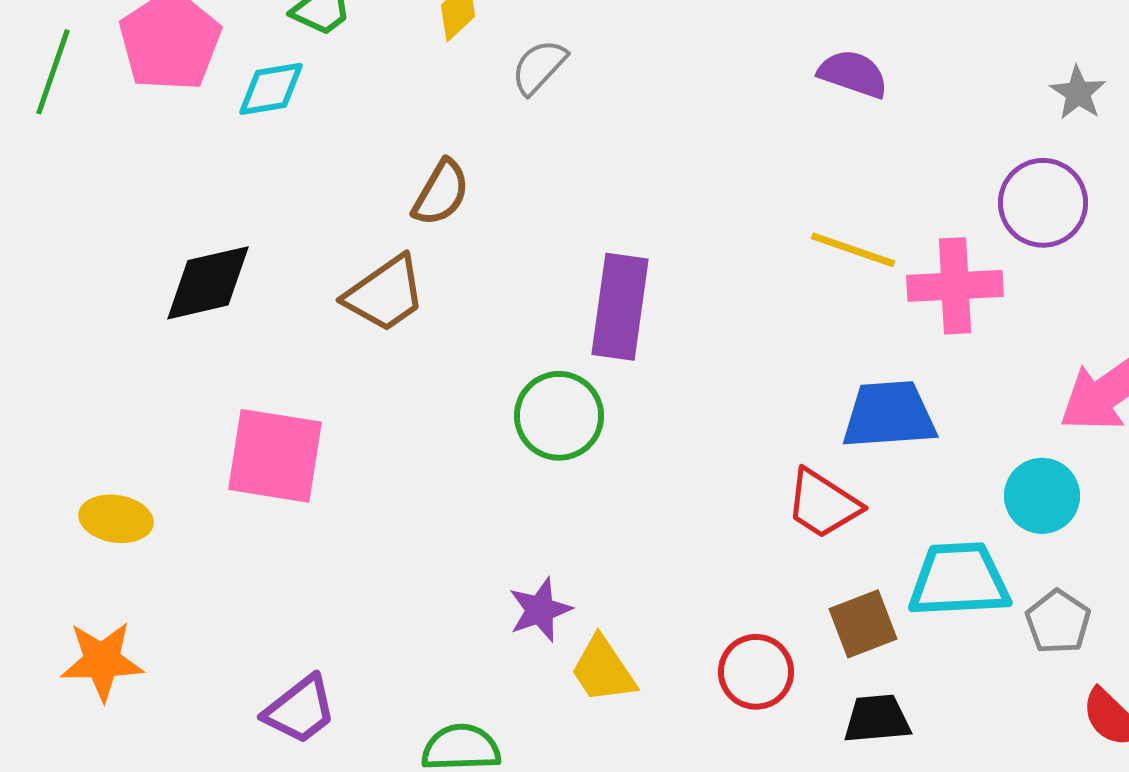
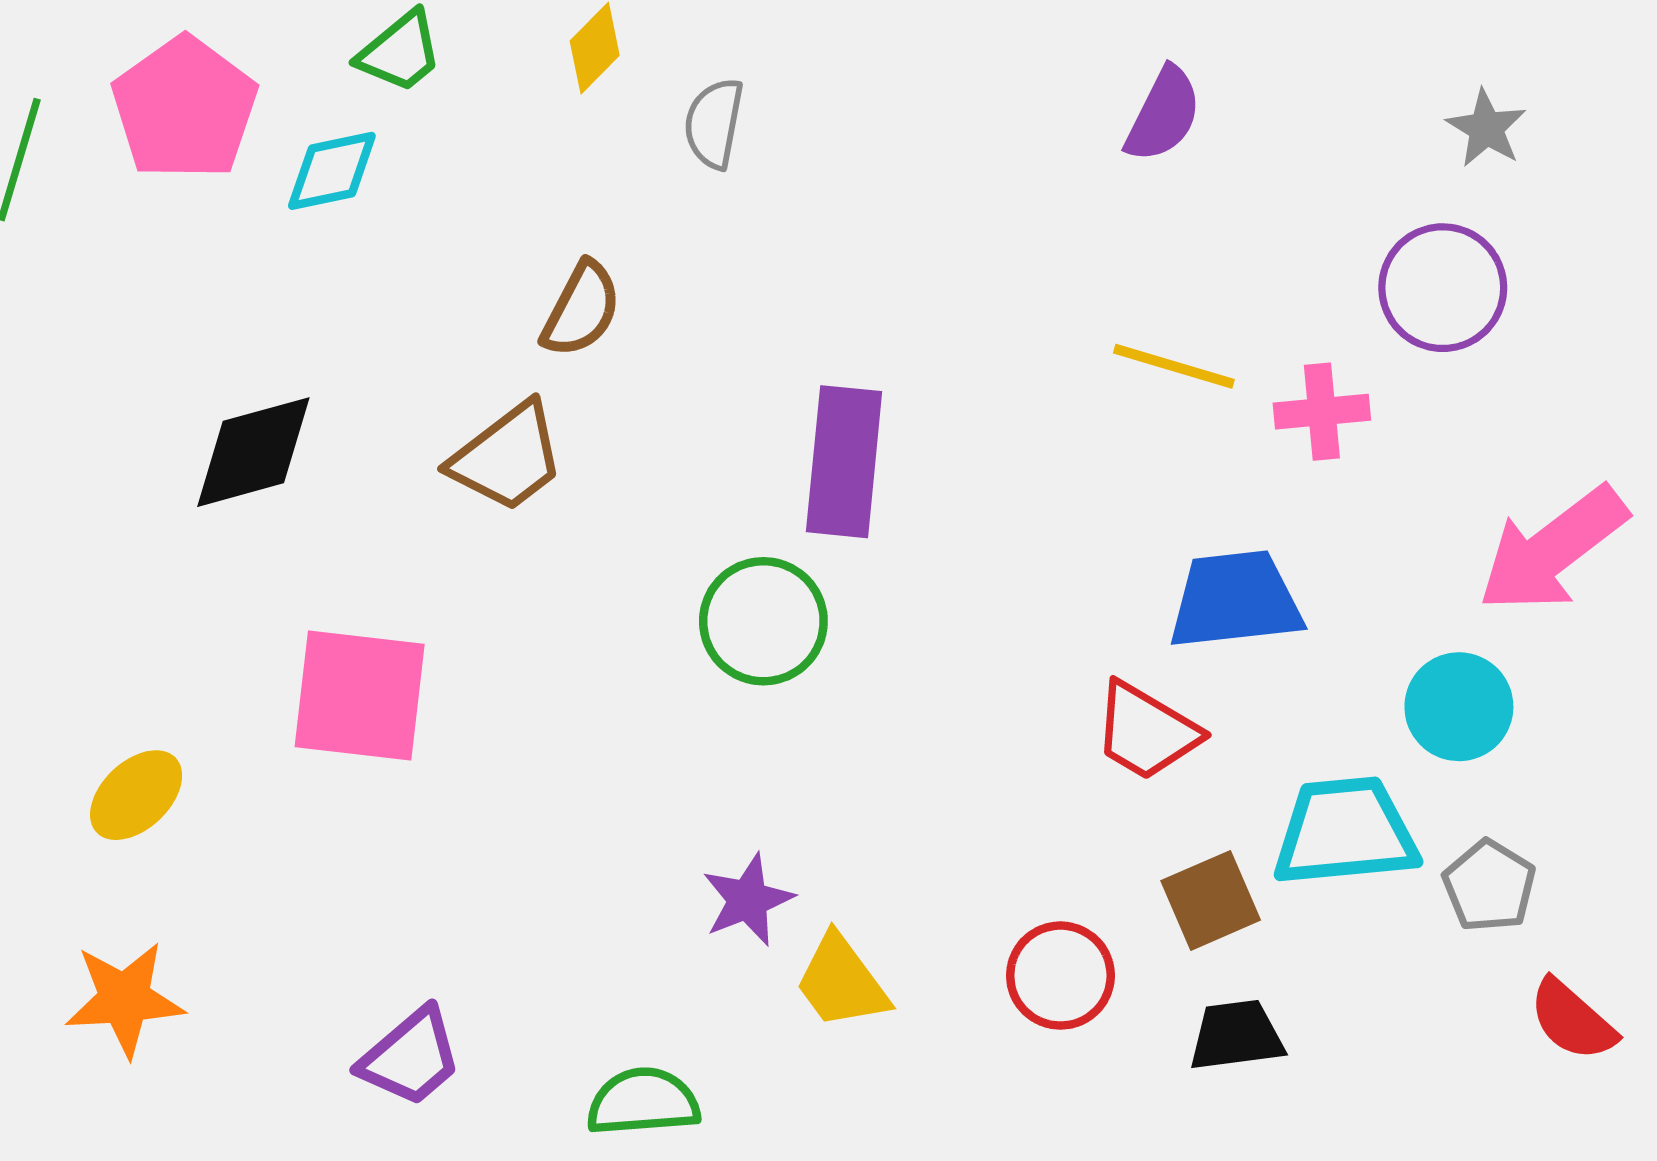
gray semicircle: (539, 67) -> (714, 123), turned -30
purple semicircle: (853, 74) -> (1163, 115), turned 100
pink cross: (955, 286) -> (1322, 412), size x0.7
yellow ellipse: (116, 519) -> (136, 795), turned -50

